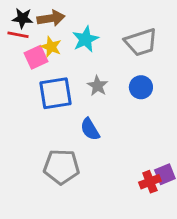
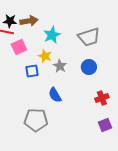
yellow star: (51, 47) -> (45, 56), moved
blue square: (55, 93) -> (32, 71), size x0.6
red cross: (150, 182) -> (102, 98), moved

